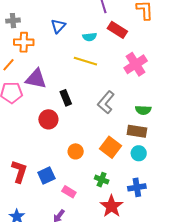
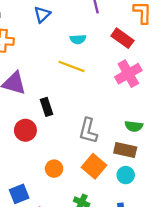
blue triangle: (58, 26) -> (42, 14), moved
red rectangle: (117, 30) -> (122, 38), moved
gray L-shape: (106, 102) -> (88, 131), moved, turned -30

